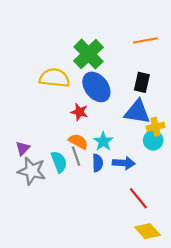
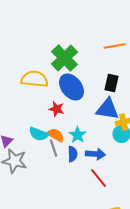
cyan semicircle: (59, 162) -> (39, 134), moved, turned 132
red line: (138, 198) -> (99, 178), moved

